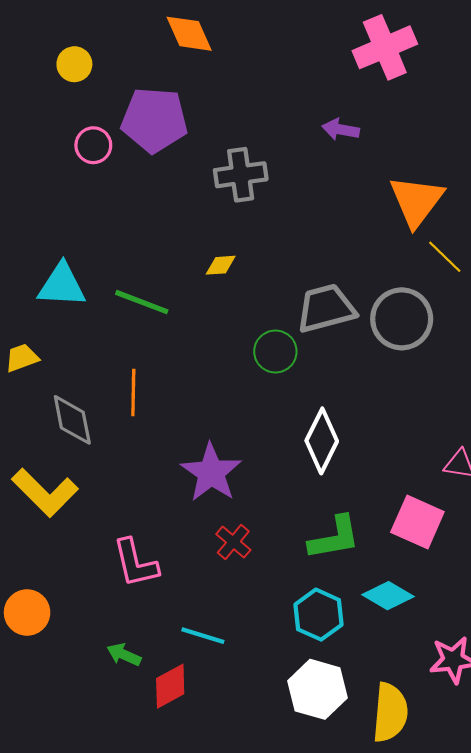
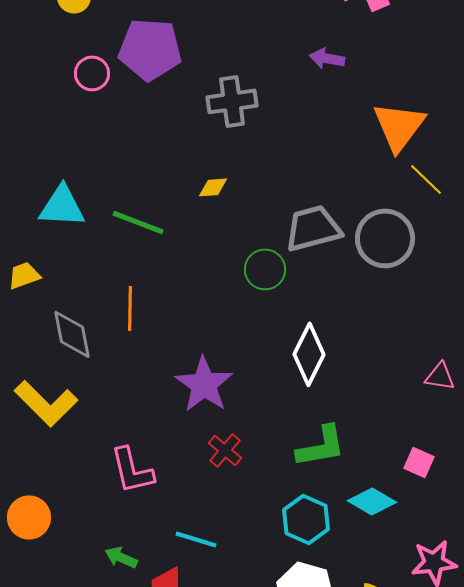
pink square: (417, 522) -> (419, 462), moved, size x0.6

